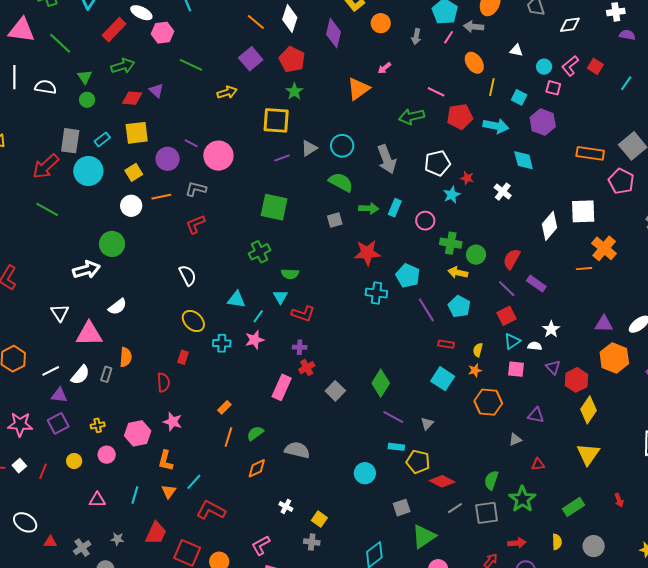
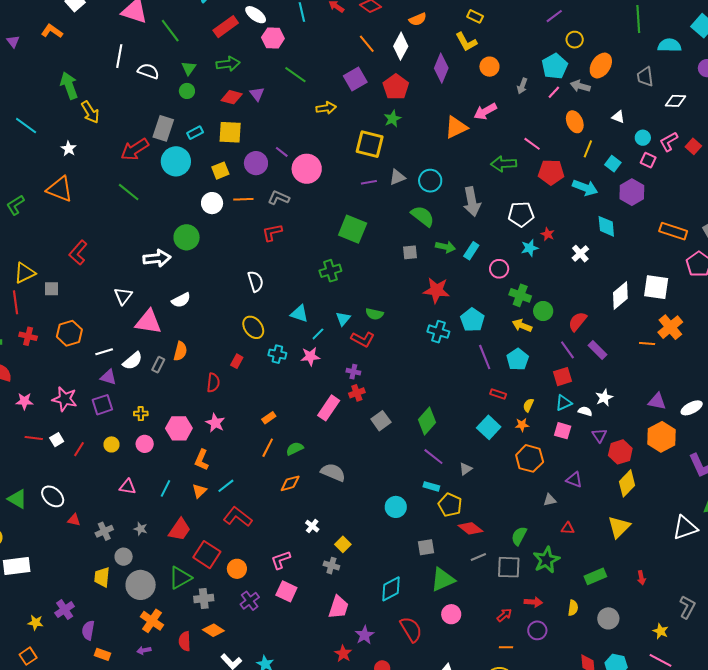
pink arrow: (384, 68) -> (485, 111), size x1.6
green semicircle: (290, 274) -> (375, 314), moved

